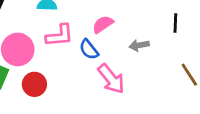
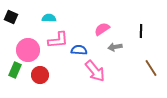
pink semicircle: (103, 24) -> (102, 29), moved
blue semicircle: (89, 49) -> (79, 50), turned 133

